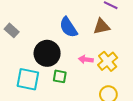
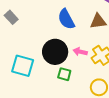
black circle: (47, 53) -> (55, 52), moved
green square: (60, 76) -> (64, 74), moved

